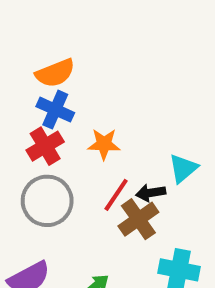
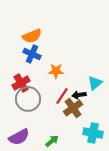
red cross: (45, 146) -> (21, 83), moved

